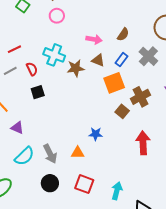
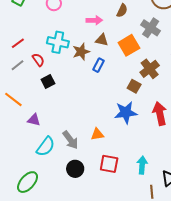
blue rectangle: (122, 60) -> (98, 65), moved
orange square: (114, 83) -> (129, 45), moved
blue star: (96, 134) -> (126, 112), moved, size x1.6

